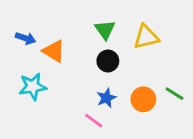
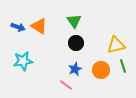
yellow triangle: (146, 37) -> (116, 45), moved
orange triangle: (54, 51) -> (39, 26), moved
green line: (175, 94) -> (123, 66), turned 40

